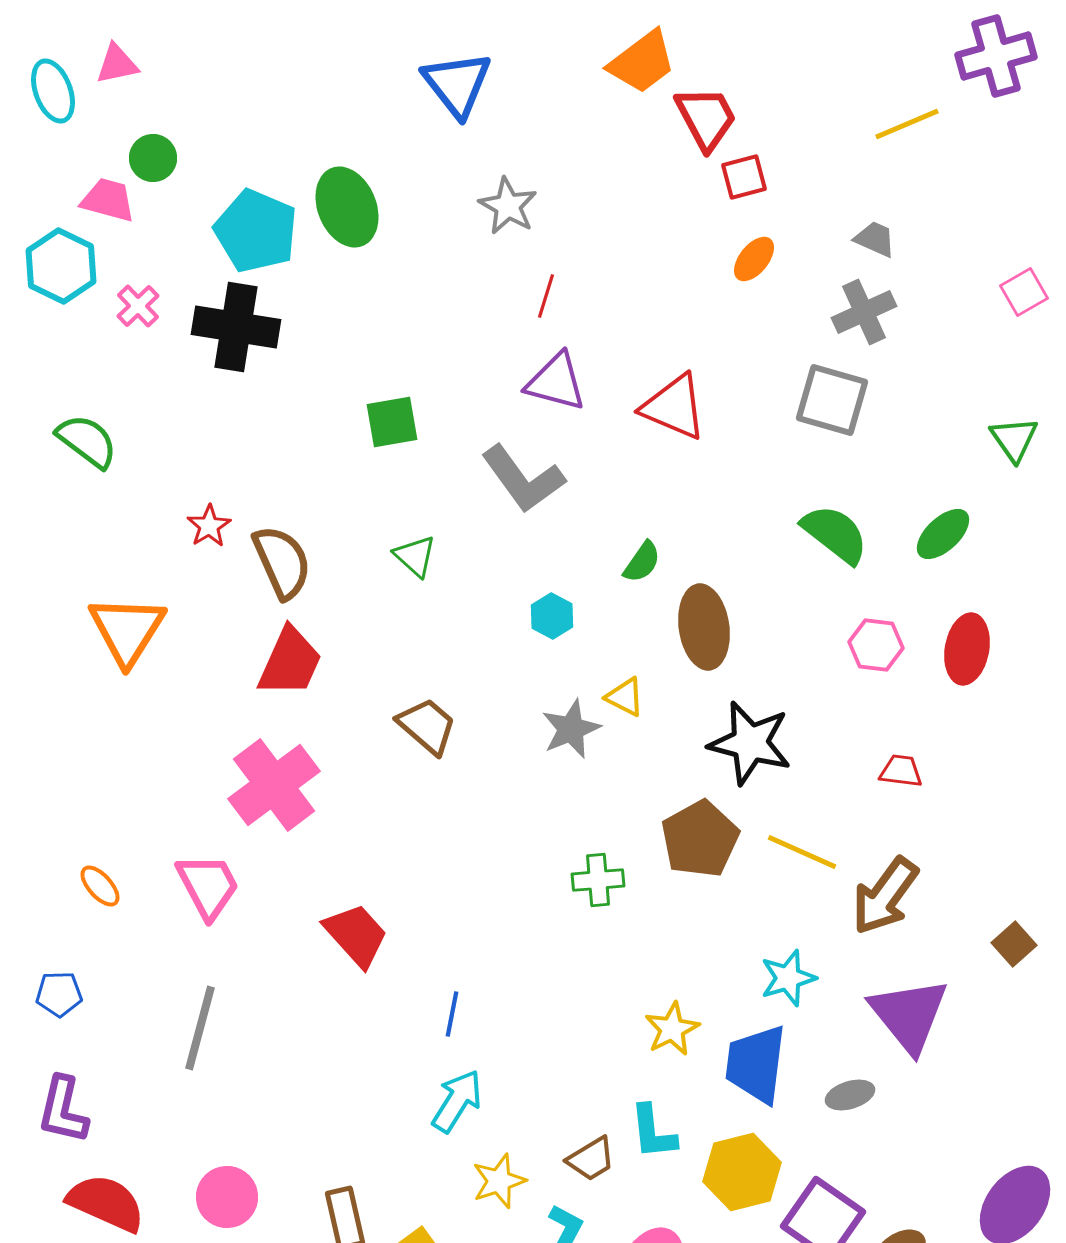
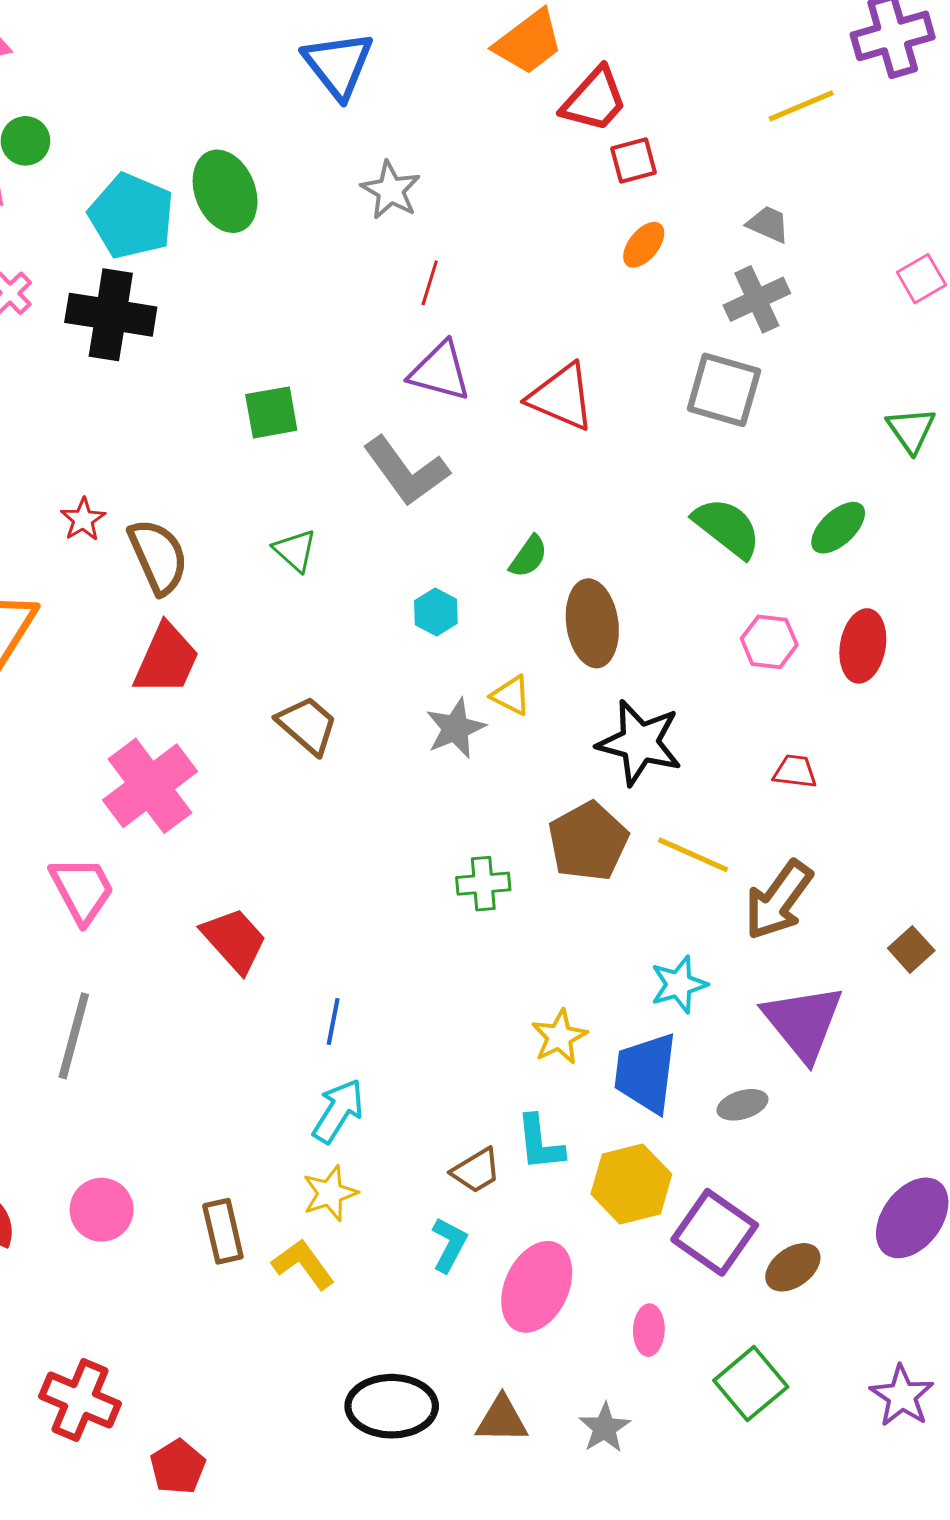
red trapezoid: (706, 118) -> (594, 100), turned 70
yellow star: (499, 1181) -> (330, 1193), moved

